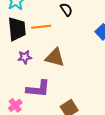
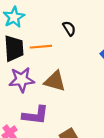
purple star: (25, 57) -> (22, 80), size x1.6

